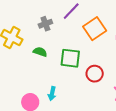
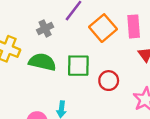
green semicircle: (40, 52) -> (42, 62), size x1.6

